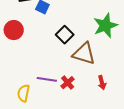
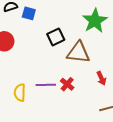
black square: (65, 35) -> (56, 37), turned 30
yellow semicircle: (23, 93) -> (20, 93), moved

